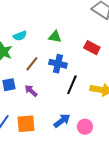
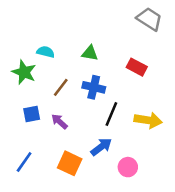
cyan semicircle: (20, 36) -> (46, 52), turned -144
blue arrow: (62, 121) -> (101, 147), moved
orange square: (26, 124) -> (70, 163), moved, turned 30

